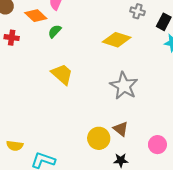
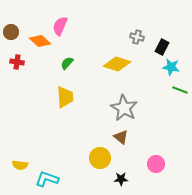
green semicircle: (55, 31) -> (67, 63), moved
yellow trapezoid: (62, 74) -> (65, 97), turned 45
brown triangle: (121, 129) -> (121, 137), moved

